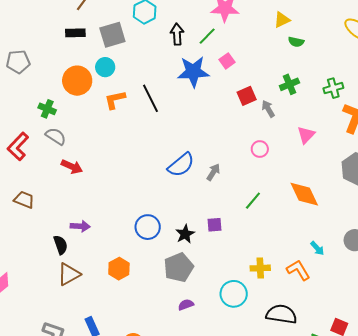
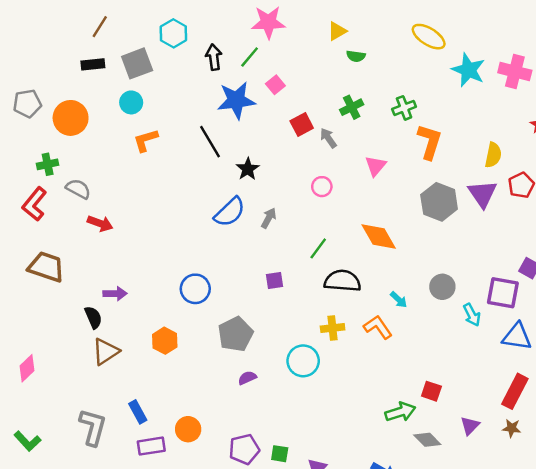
orange circle: (77, 81) -> (71, 118), moved
black line: (150, 98) -> (210, 142), moved
green cross: (47, 109) -> (48, 164), moved, turned -30
brown trapezoid: (24, 200) -> (46, 267), size x1.5
black star: (185, 234) -> (248, 169), moved
black semicircle: (281, 314) -> (343, 281), moved

